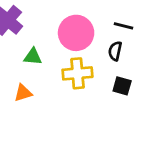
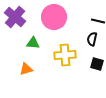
pink circle: (76, 33) -> (54, 17), moved

